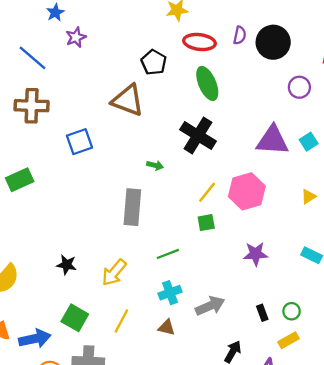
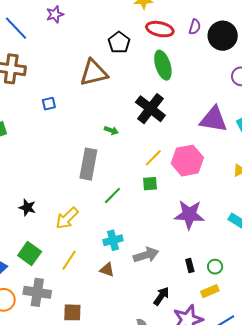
brown triangle: (128, 100) -> (94, 73), turned -40
blue square: (79, 142) -> (49, 104), size x0.6
green line: (168, 254) -> (112, 196), moved, turned -30
purple star: (256, 254) -> (189, 215), size x1.4

